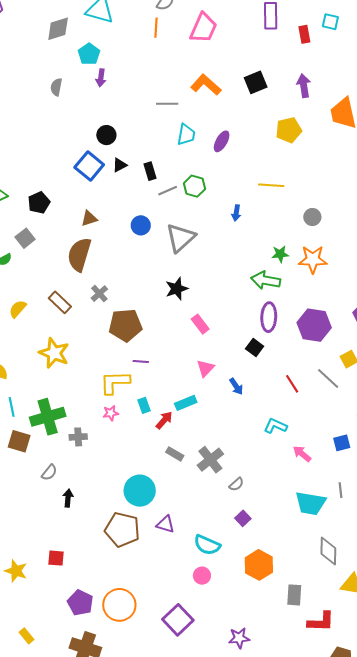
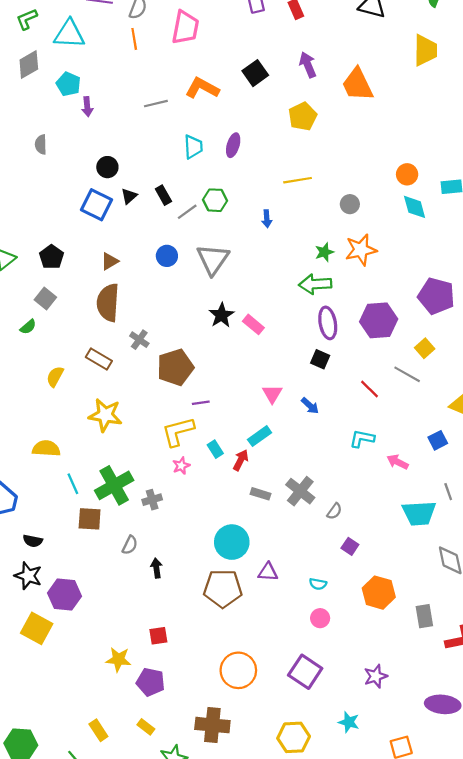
gray semicircle: (56, 87) -> (41, 144), moved
gray line: (167, 104) -> (156, 104), moved
pink rectangle: (200, 324) -> (253, 324), moved
cyan semicircle: (207, 545) -> (318, 584), size x0.6
purple pentagon: (80, 603) -> (151, 682), moved

